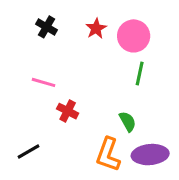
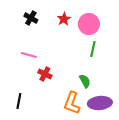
black line: (29, 152) -> (19, 101), turned -49

